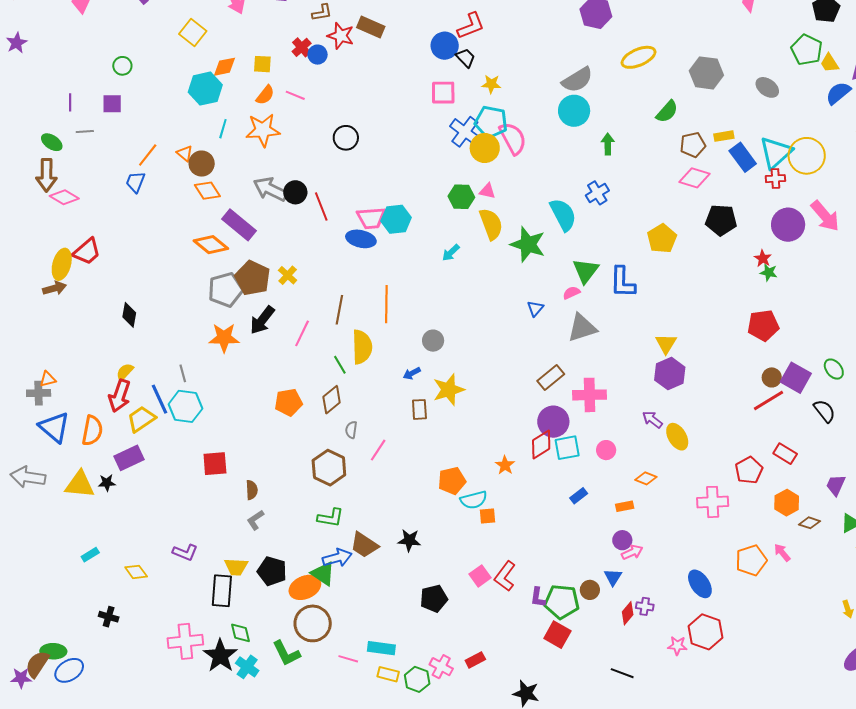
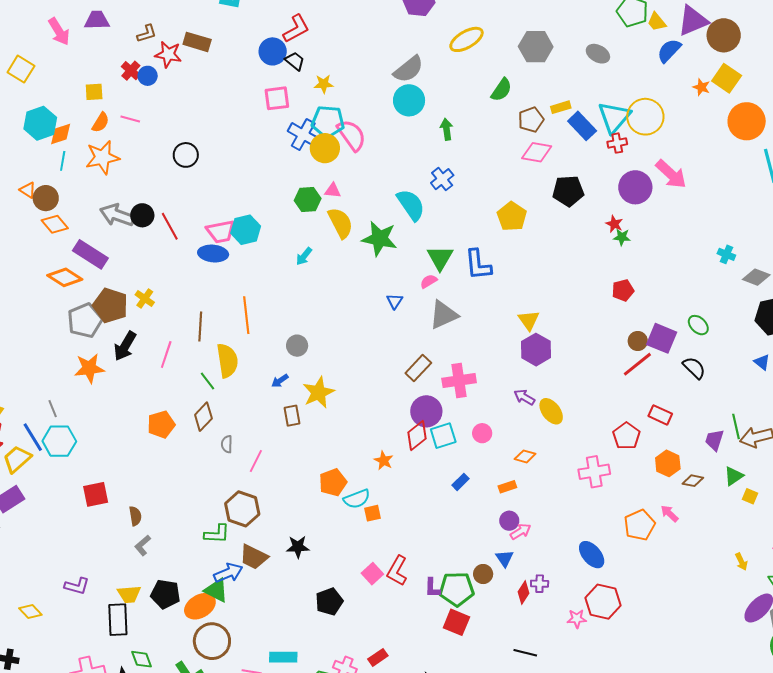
orange diamond: (224, 67) -> (61, 134), moved
red pentagon: (763, 325) -> (623, 290), size x0.7
brown hexagon: (329, 468) -> (242, 509), moved

